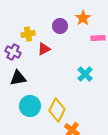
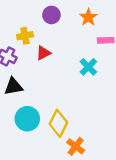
purple circle: (60, 26) -> (51, 15), moved
cyan cross: (85, 74) -> (88, 67), moved

